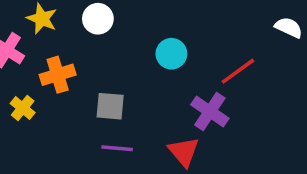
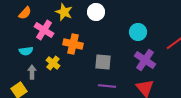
orange cross: (58, 75) -> (73, 44), turned 30
purple cross: (210, 111) -> (145, 60), moved

